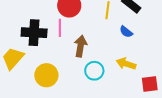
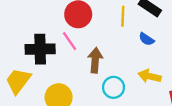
pink line: (60, 28) -> (70, 41), turned -30

